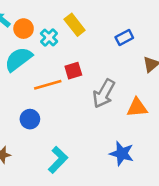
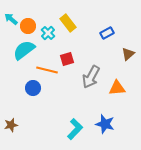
orange line: (48, 85) -> (47, 70), turned 30
blue circle: (30, 119) -> (33, 88), moved
cyan L-shape: (58, 160) -> (75, 129), moved

